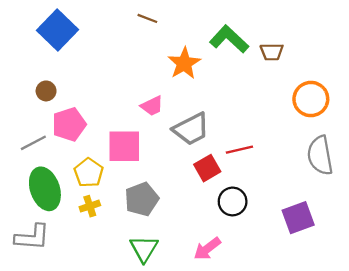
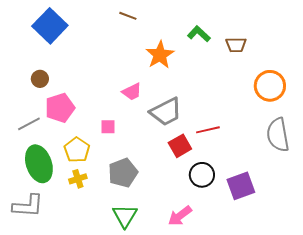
green L-shape: (229, 39) -> (199, 34), size x0.7
pink square: (124, 146) -> (108, 127), size x0.5
purple square: (298, 218) -> (241, 186), moved

